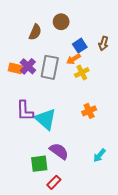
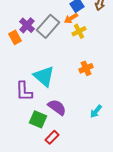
gray rectangle: (50, 67) -> (48, 26), turned 30
orange rectangle: (16, 68) -> (15, 37), moved, turned 48
purple L-shape: (25, 111) -> (24, 91), moved
green square: (39, 164) -> (38, 119), turned 30

